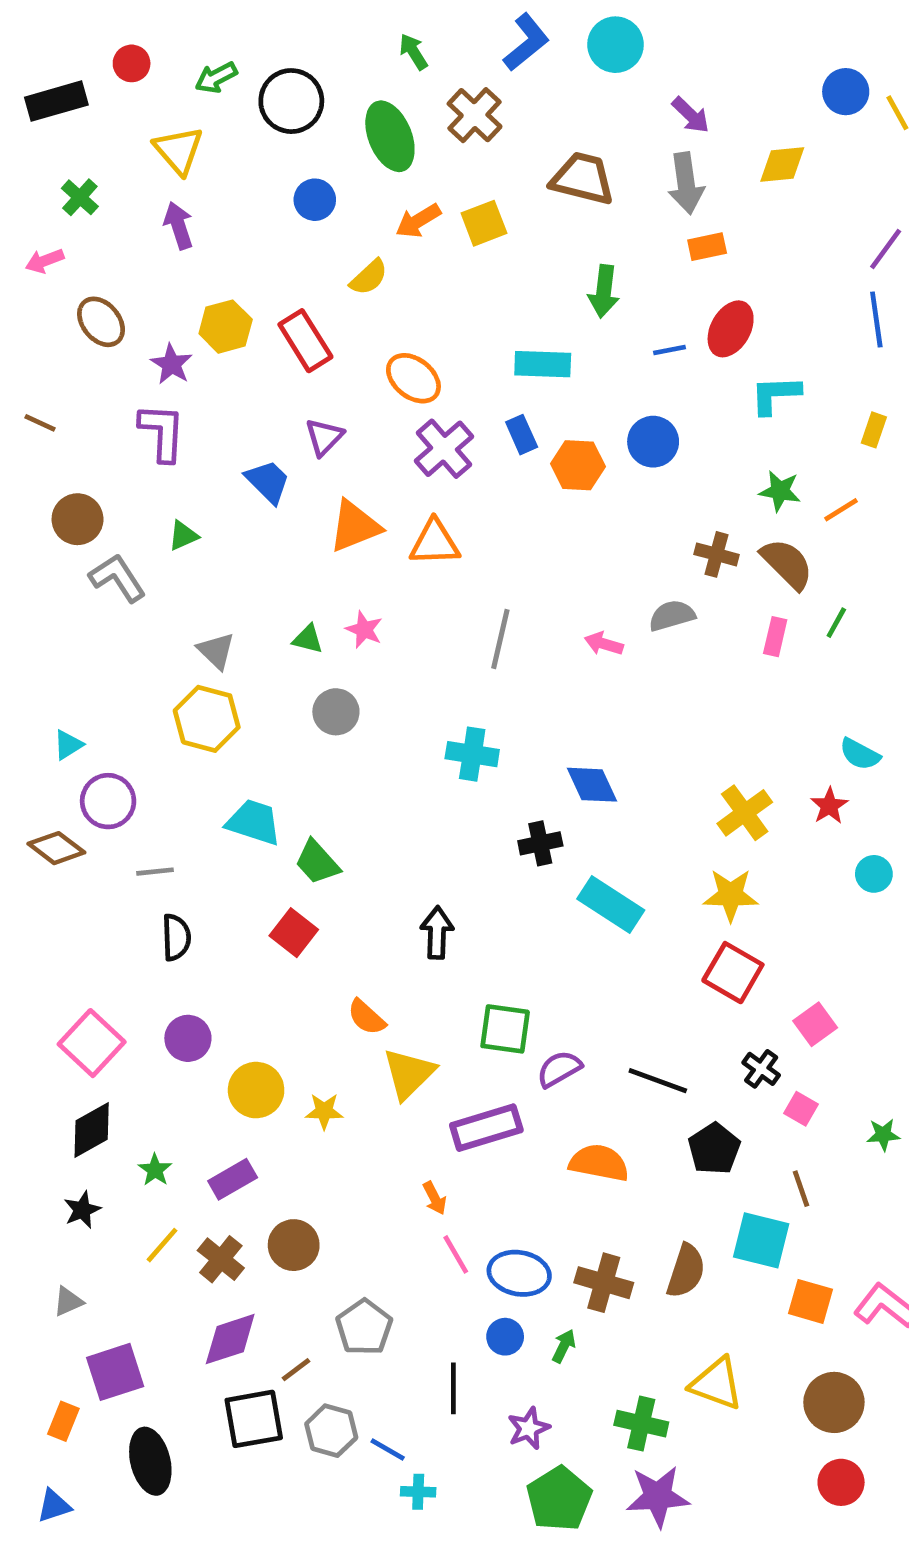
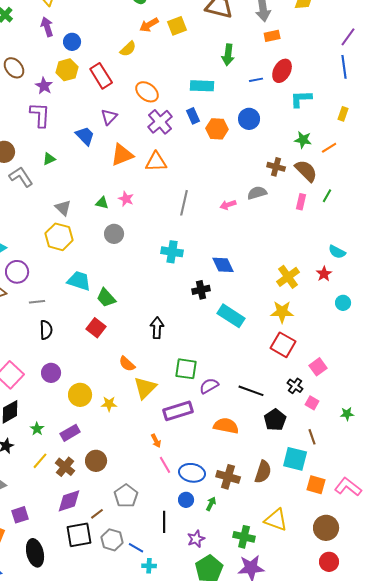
blue circle: (315, 200) -> (72, 42), moved
pink arrow: (604, 644) -> (228, 205), turned -35
purple square: (115, 1372) -> (20, 515), size x0.7

